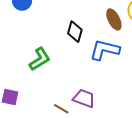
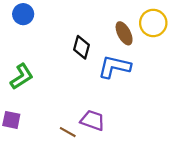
green L-shape: (40, 59) -> (22, 77), moved

